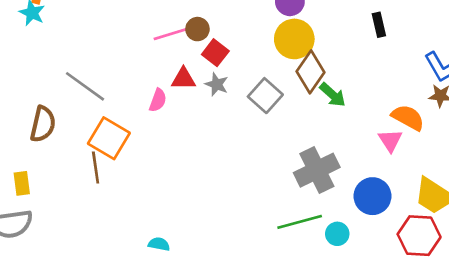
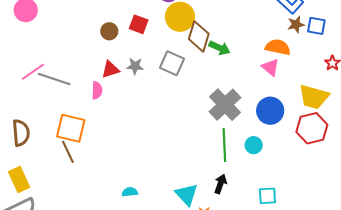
pink line: (171, 34) -> (33, 72), moved
red square: (215, 53) -> (139, 24), moved
gray line: (85, 86) -> (54, 79), moved
yellow rectangle: (22, 183) -> (19, 179), size x1.4
green line: (300, 222) -> (224, 145), turned -60

